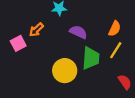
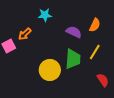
orange semicircle: (115, 29) -> (95, 25), moved
purple semicircle: (78, 32) -> (74, 32), moved

